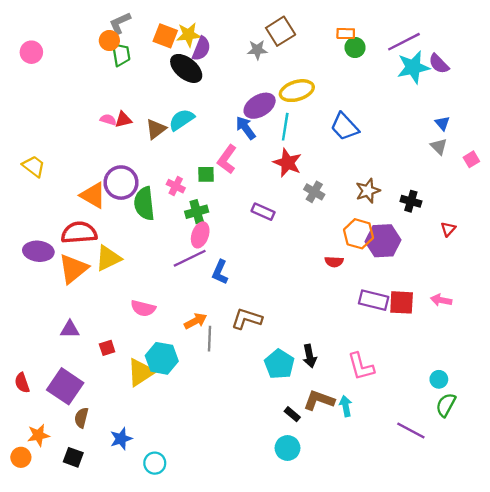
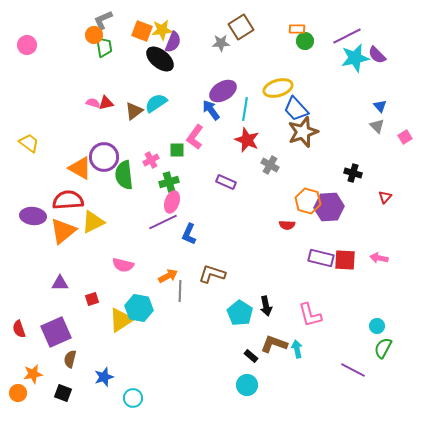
yellow ellipse: (297, 91) -> (278, 88), moved
pink cross: (176, 186) -> (151, 160), turned 35
brown star: (368, 191) -> (303, 132), moved, size x1.4
purple square: (65, 386) -> (56, 332), turned 32

